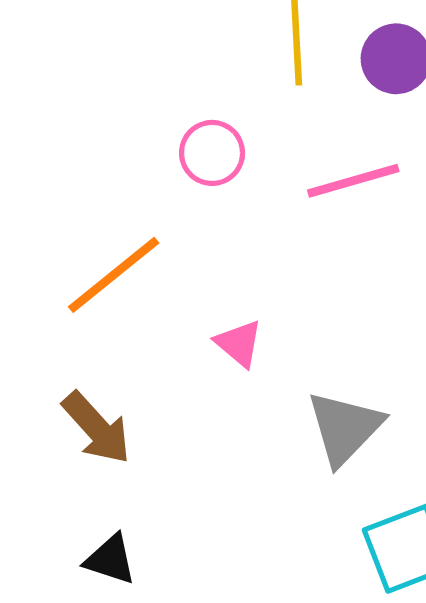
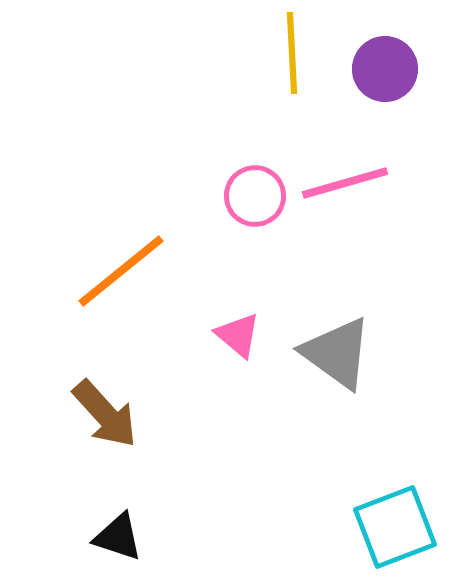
pink circle: (212, 153) -> (255, 196), moved
gray triangle: (345, 428) -> (337, 353), moved, turned -38

